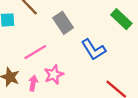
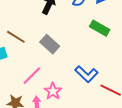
blue L-shape: (93, 50) -> (86, 74), moved

